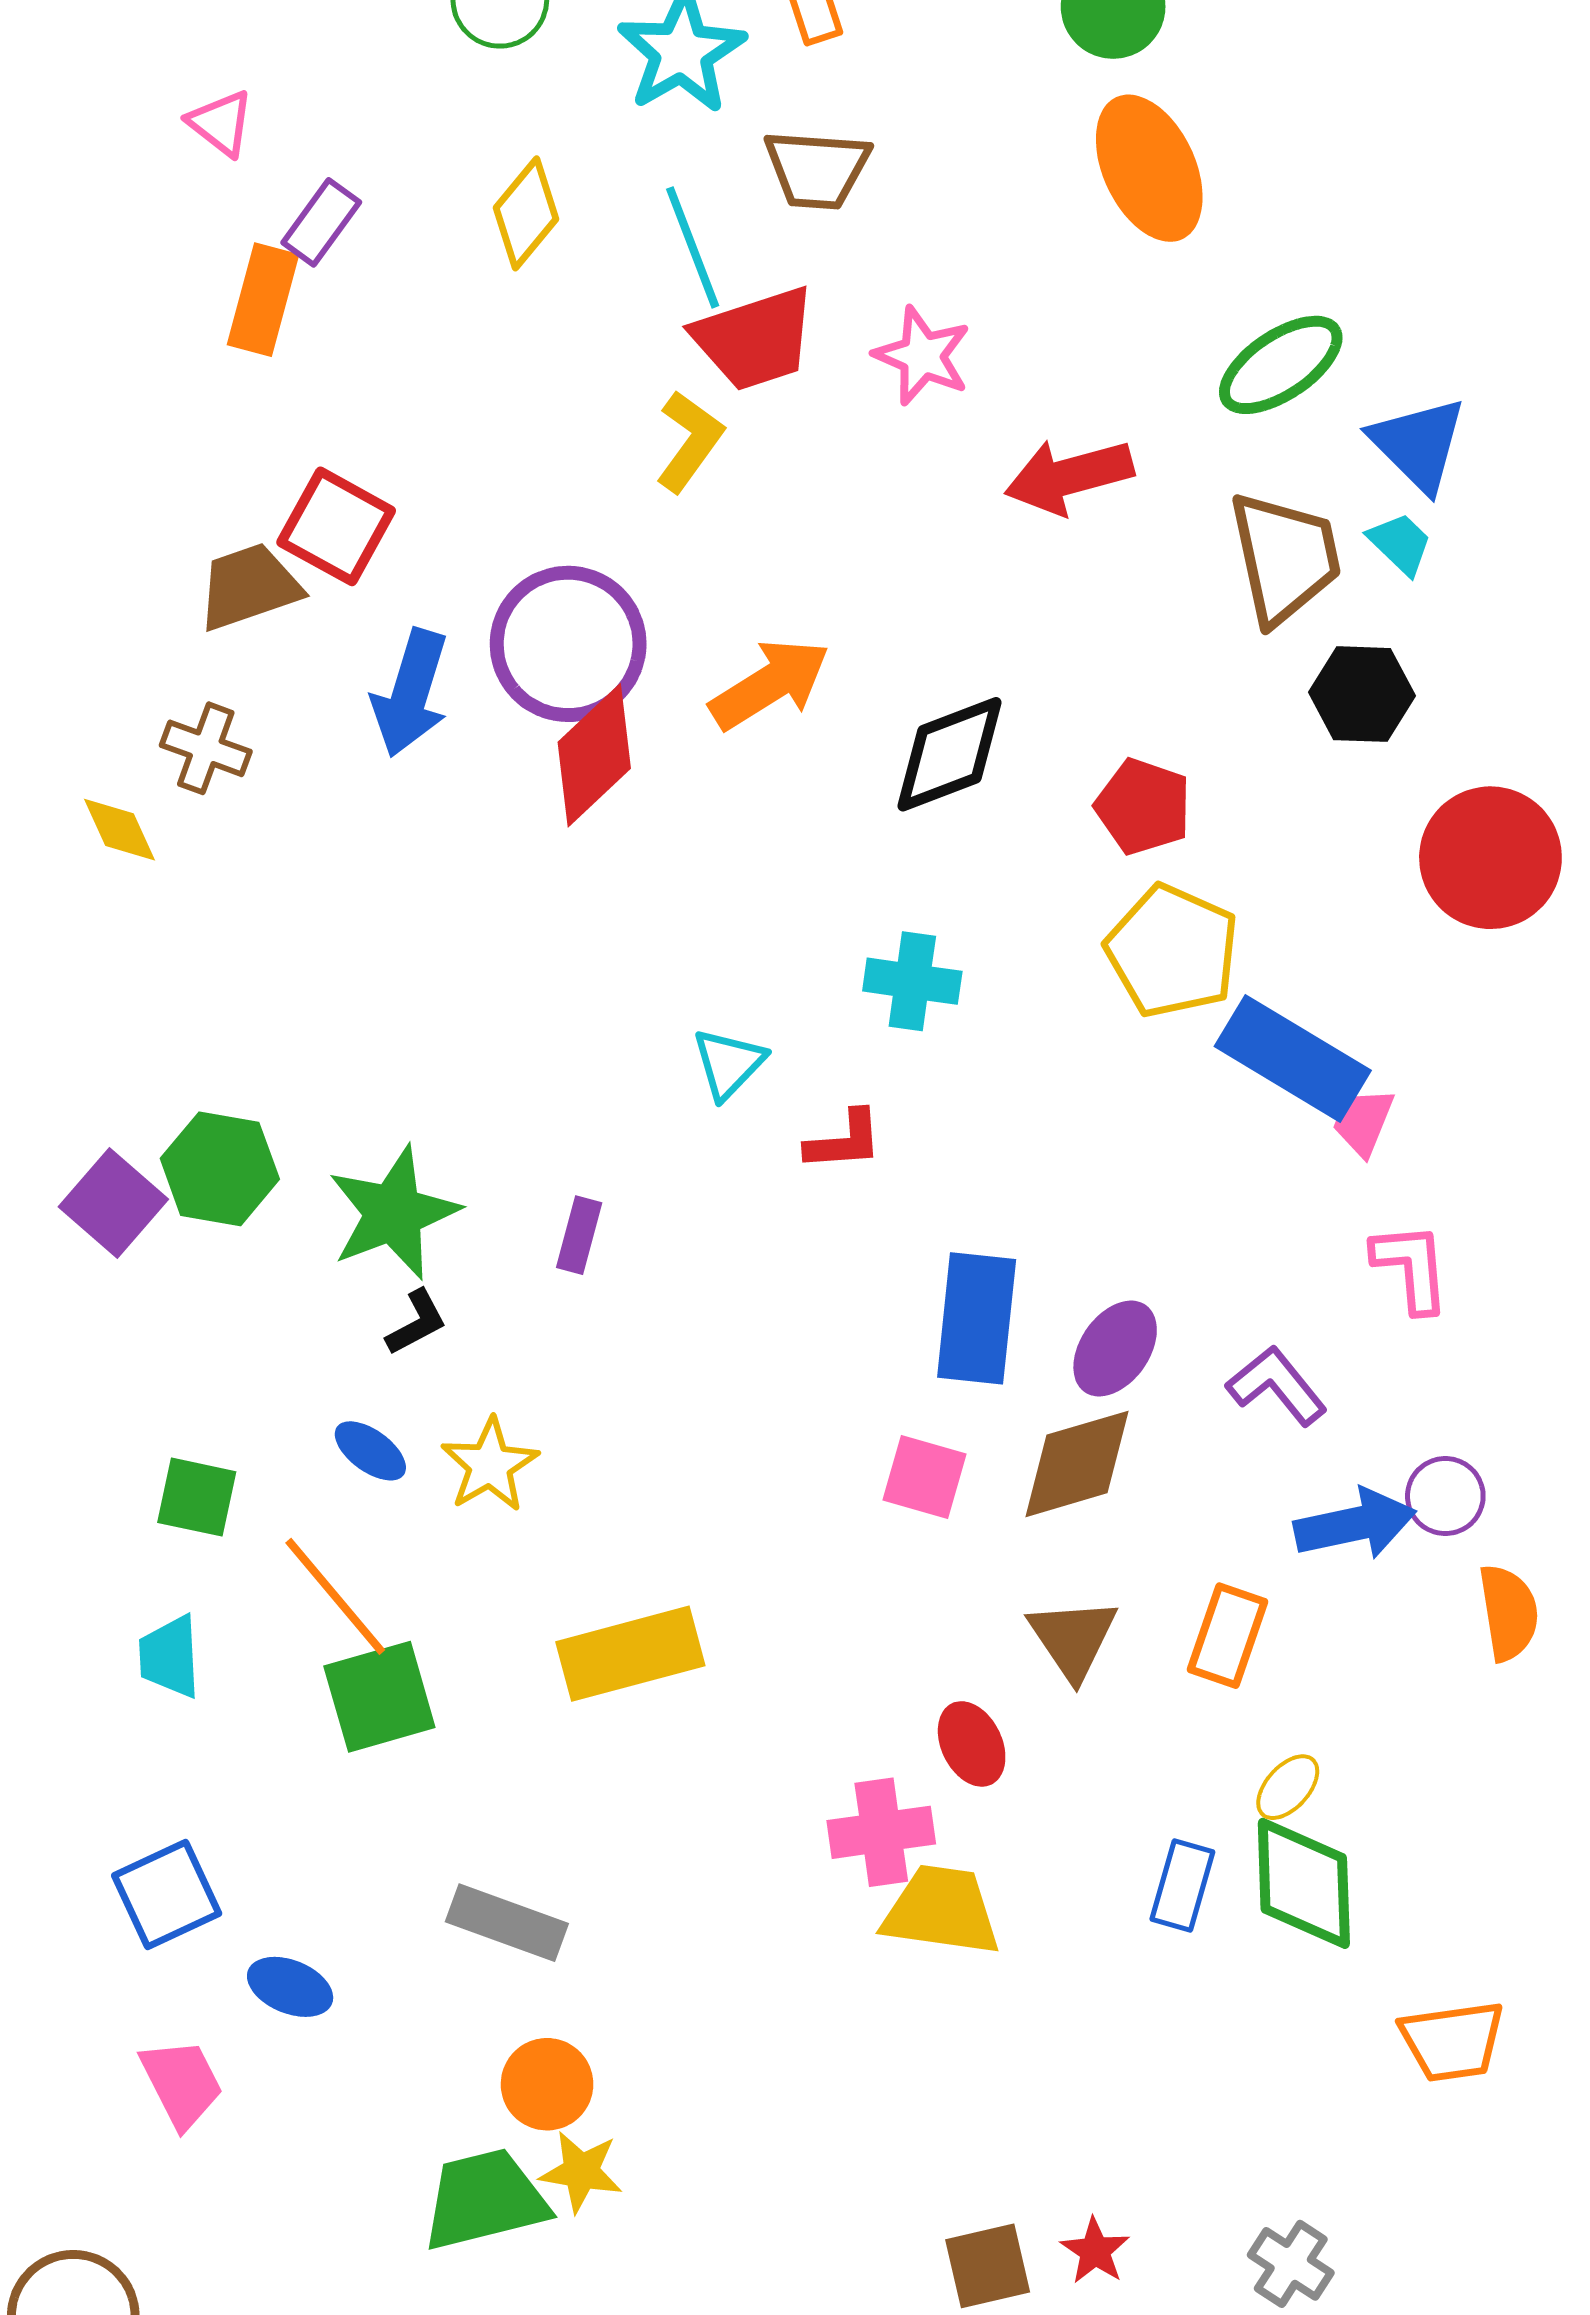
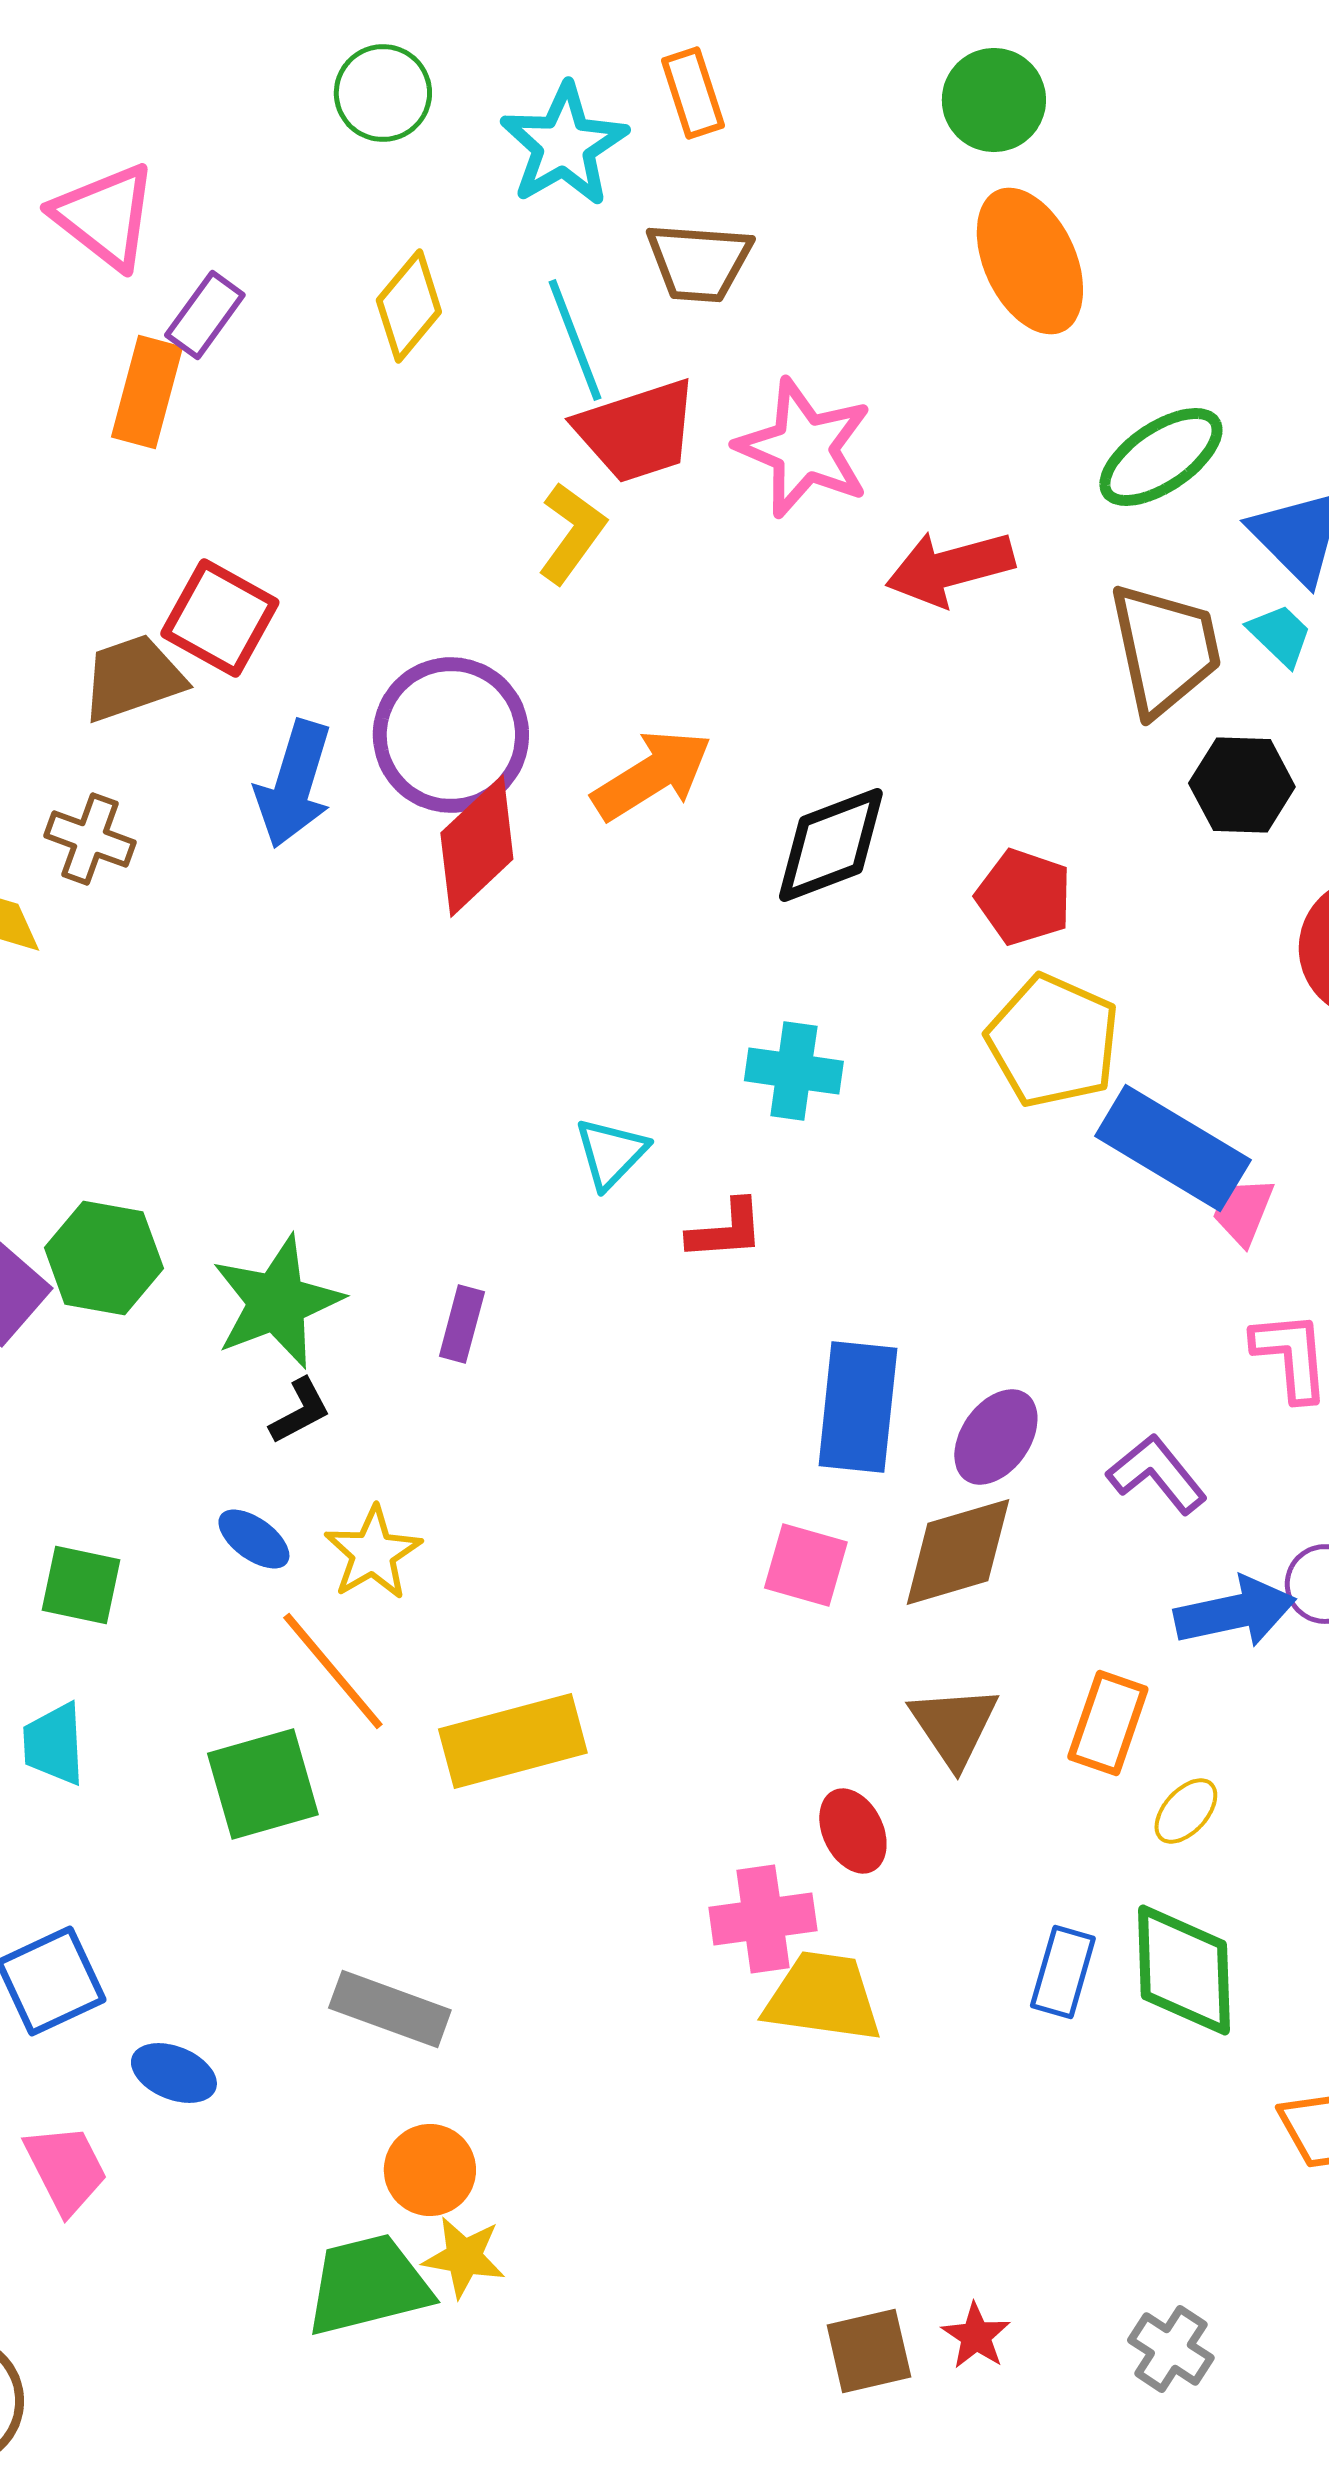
pink triangle: (221, 123) -> (105, 216), size x1.6
pink star: (922, 356) -> (804, 448), size x1.4
orange line: (335, 1596) -> (333, 1671), moved
yellow ellipse: (1288, 1787) -> (1186, 1811), moved

